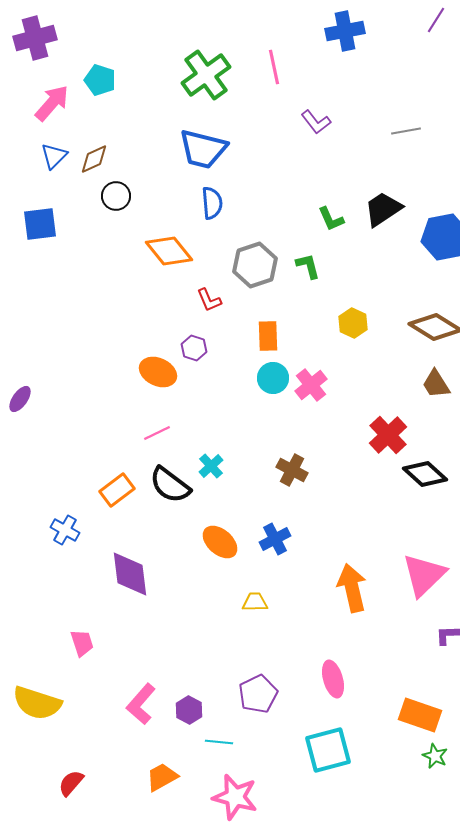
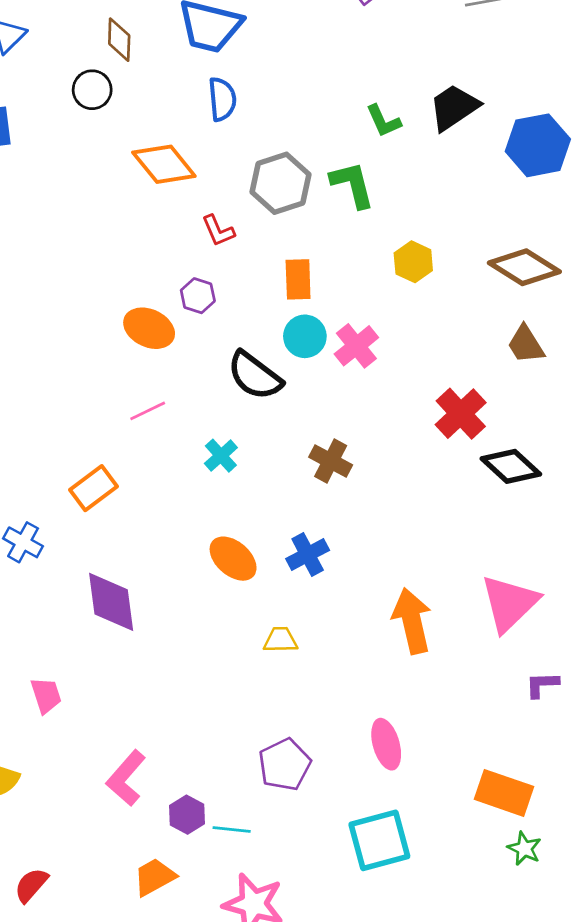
brown diamond: (94, 159) -> (119, 40), moved, turned -64
green L-shape: (308, 266) -> (352, 185), size x1.4
black semicircle: (170, 485) -> (255, 376), moved
purple hexagon: (189, 710) -> (187, 815), moved

